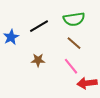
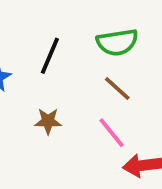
black line: (39, 26) -> (50, 56), turned -36

